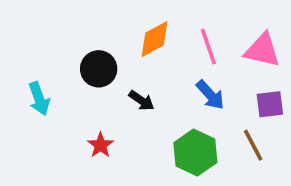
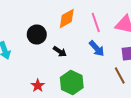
red star: (100, 145) -> (38, 86), moved
green hexagon: (195, 153) -> (72, 82), moved

